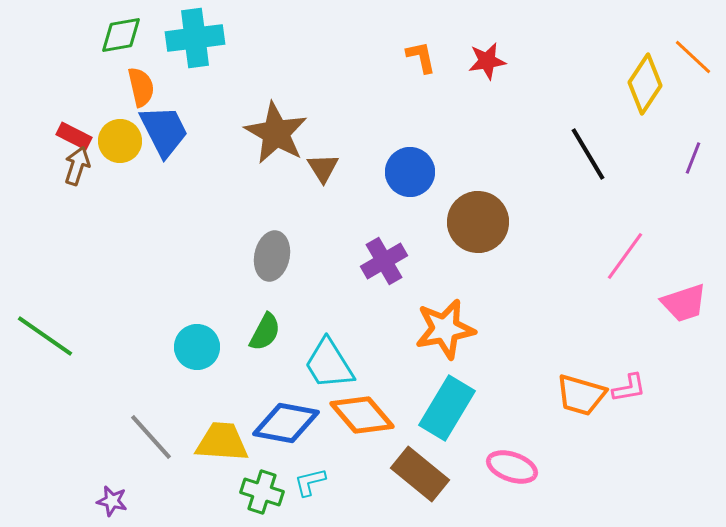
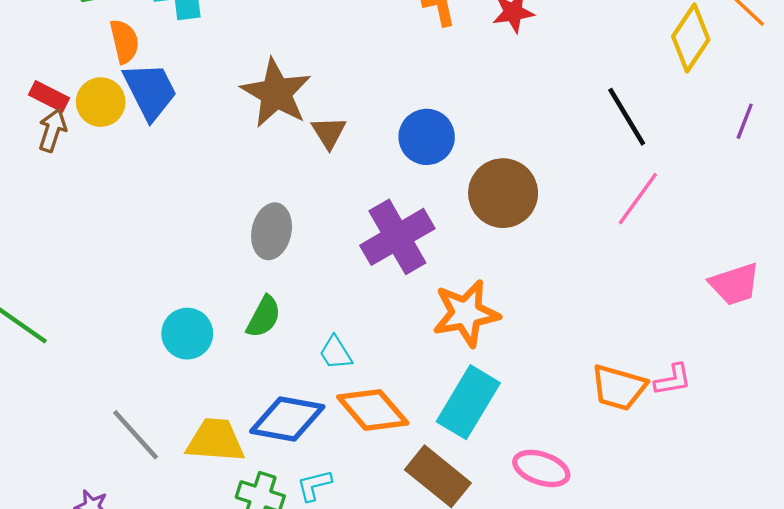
pink line: (625, 256) -> (638, 199), moved
purple cross: (384, 261) -> (397, 237), size x1.4
cyan trapezoid: (329, 364) -> (336, 353), size x0.6

